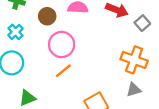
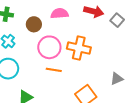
orange cross: (134, 60) -> (79, 48), moved
orange line: (63, 71) -> (54, 70), turned 56

